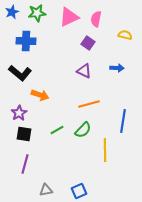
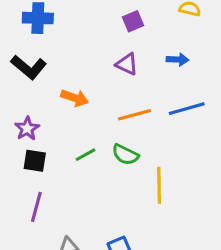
purple square: (88, 43) -> (133, 21), turned 32
orange arrow: (40, 95) -> (75, 98), moved
blue line: (123, 121) -> (187, 109), moved, turned 65
green semicircle: (83, 130) -> (125, 155), turned 72

